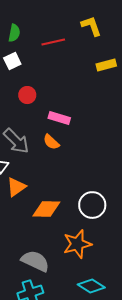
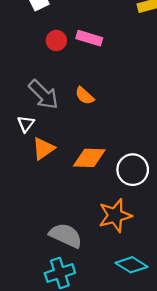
pink rectangle: (59, 118) -> (89, 38), moved
orange diamond: (46, 209) -> (89, 158), moved

